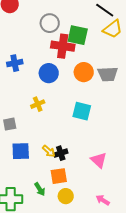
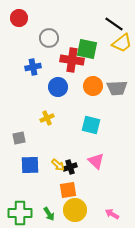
gray circle: (50, 23) -> (49, 38), moved
blue cross: (15, 63) -> (33, 67), moved
pink triangle: (99, 160) -> (96, 161), moved
green arrow: (40, 189) -> (49, 214), moved
yellow circle: (66, 196) -> (75, 210), size x1.5

